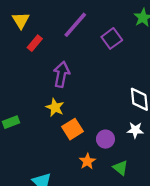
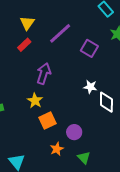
yellow triangle: (21, 20) -> (27, 23), moved
purple square: (112, 38) -> (89, 48), turned -30
white star: (135, 130) -> (90, 87), moved

